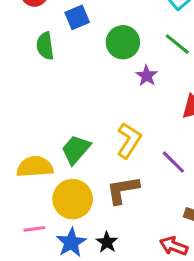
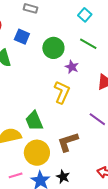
blue square: (77, 17) -> (22, 37), turned -35
yellow L-shape: (129, 140) -> (62, 92), moved
green trapezoid: (76, 149) -> (34, 121), turned -55

